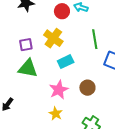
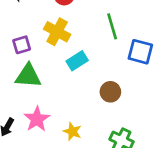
pink star: (59, 90) -> (37, 119), moved

